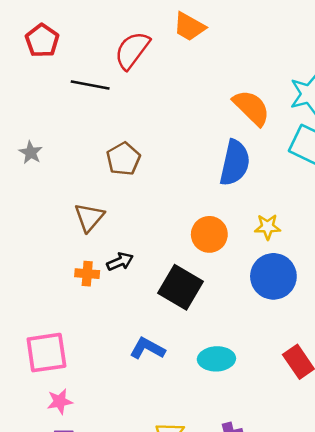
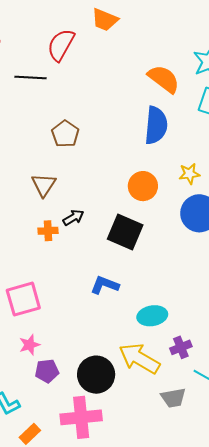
cyan ellipse: (216, 359) -> (152, 316), moved
pink star: (60, 401) -> (30, 345), moved

